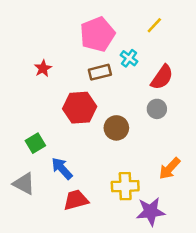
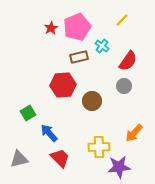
red star: (43, 68) -> (51, 28), moved
gray triangle: (24, 184) -> (19, 159), moved, turned -42
red trapezoid: (76, 200) -> (60, 158), turned 60

